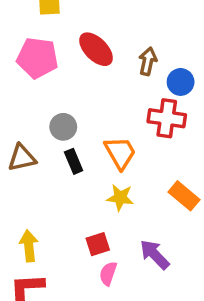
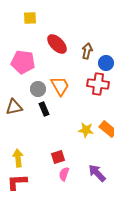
pink pentagon: (37, 58) -> (23, 62), moved
orange trapezoid: (120, 153) -> (60, 86), moved
yellow star: (120, 198) -> (86, 130), moved
purple arrow: (155, 254) -> (97, 173), moved

